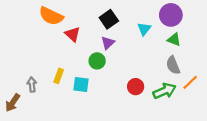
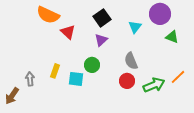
green triangle: (174, 40) -> (172, 37), moved
green circle: (97, 61) -> (92, 65), moved
gray semicircle: (173, 65) -> (131, 61), moved

